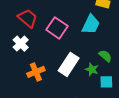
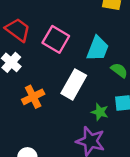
cyan trapezoid: (91, 24) -> (98, 49), moved
green star: (92, 69) -> (100, 112), moved

